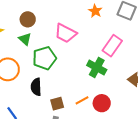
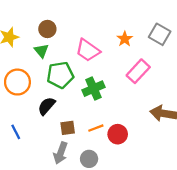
orange star: (95, 11) -> (125, 39), moved
green cross: (97, 68) -> (93, 89), moved, turned 30
black semicircle: (36, 87) -> (47, 106), turned 36

